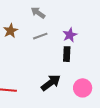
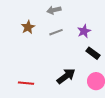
gray arrow: (38, 13) -> (54, 10), turned -48
black rectangle: (67, 54) -> (93, 53), moved, turned -56

